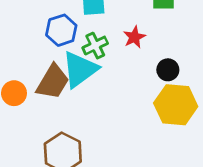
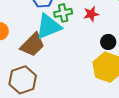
brown trapezoid: (53, 82) -> (32, 45), moved

